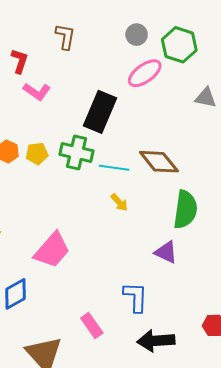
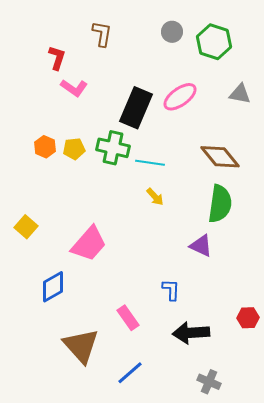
pink ellipse: (145, 73) -> (180, 97), moved
brown diamond: (159, 162) -> (220, 157), moved
blue L-shape: (136, 297) -> (171, 290), size x0.7

